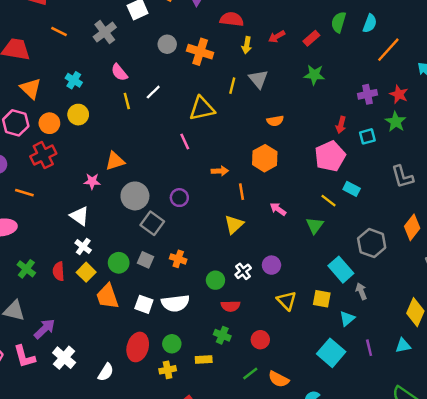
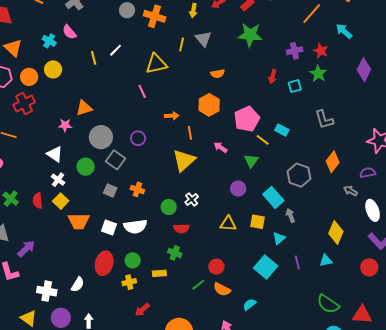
pink semicircle: (119, 72) -> (69, 32), moved
green star: (314, 75) -> (250, 35), size x1.4
pink pentagon: (330, 156) -> (247, 119), moved
yellow triangle: (234, 224) -> (184, 160), size x1.4
green circle: (119, 263) -> (86, 167), moved
purple circle: (271, 265) -> (238, 188), moved
orange trapezoid: (107, 296) -> (79, 221), turned -70
yellow triangle: (287, 301) -> (228, 224), turned -42
red circle: (260, 340) -> (216, 267), moved
white cross: (64, 358) -> (47, 291), moved, turned -30

